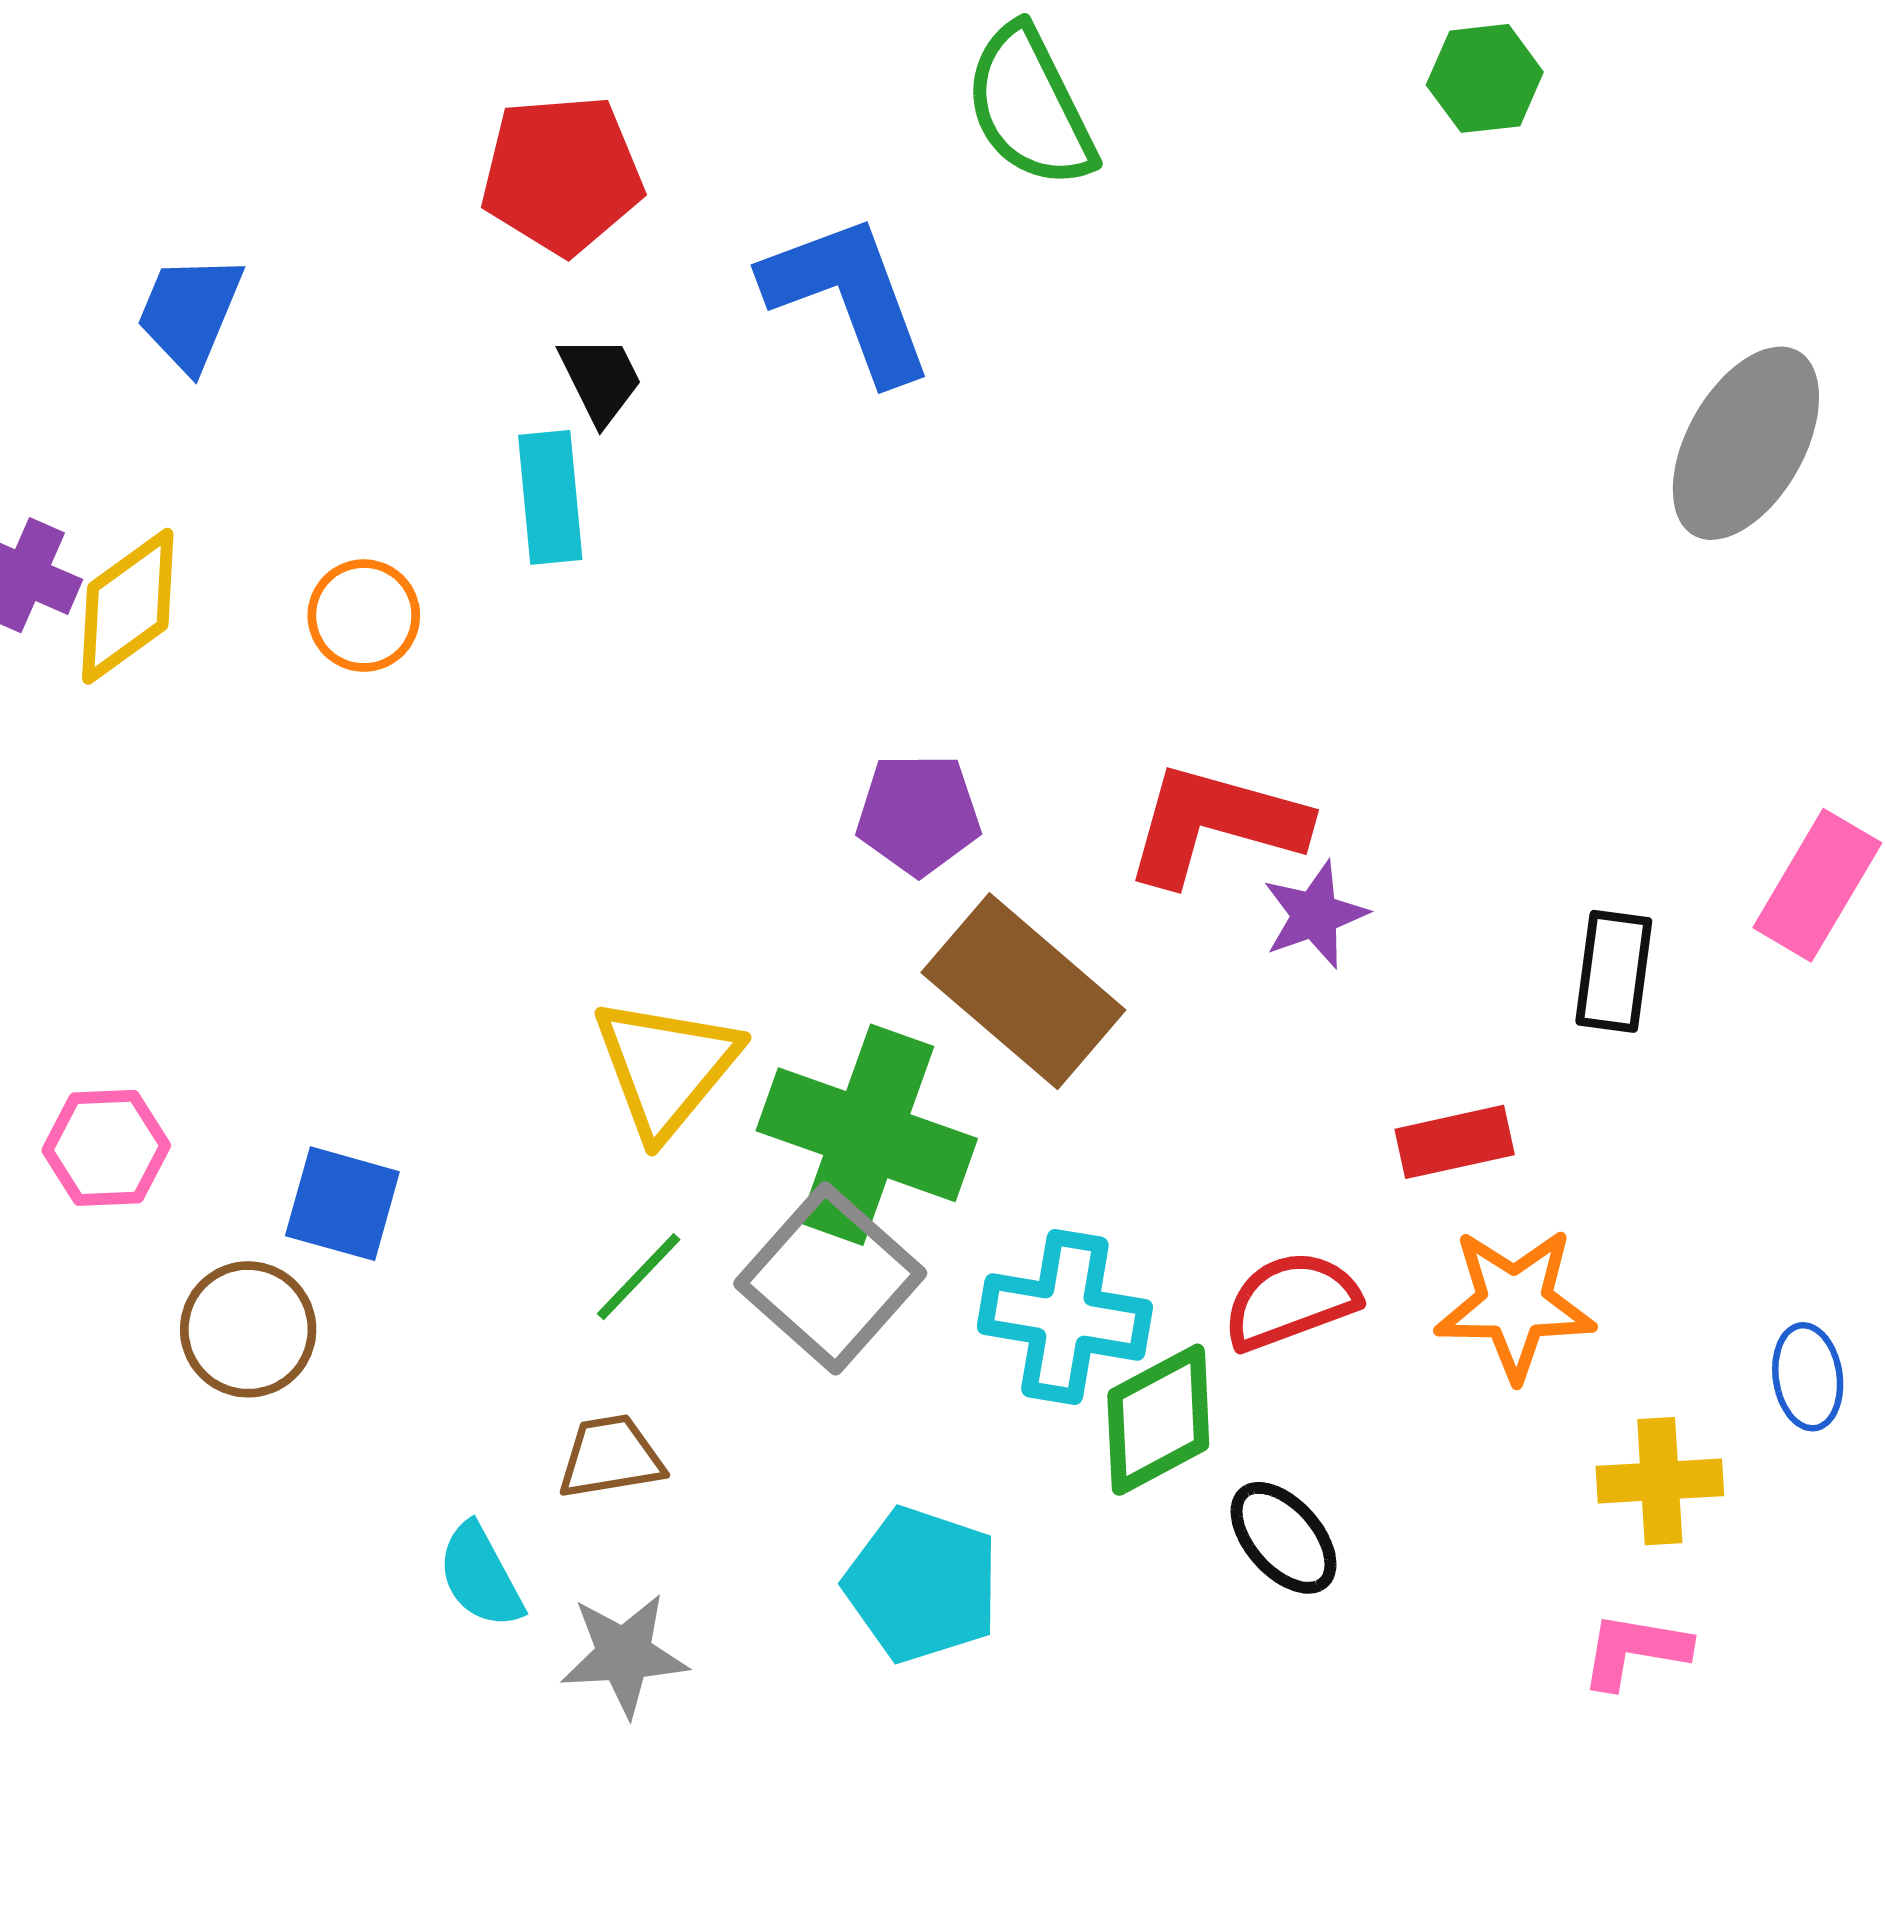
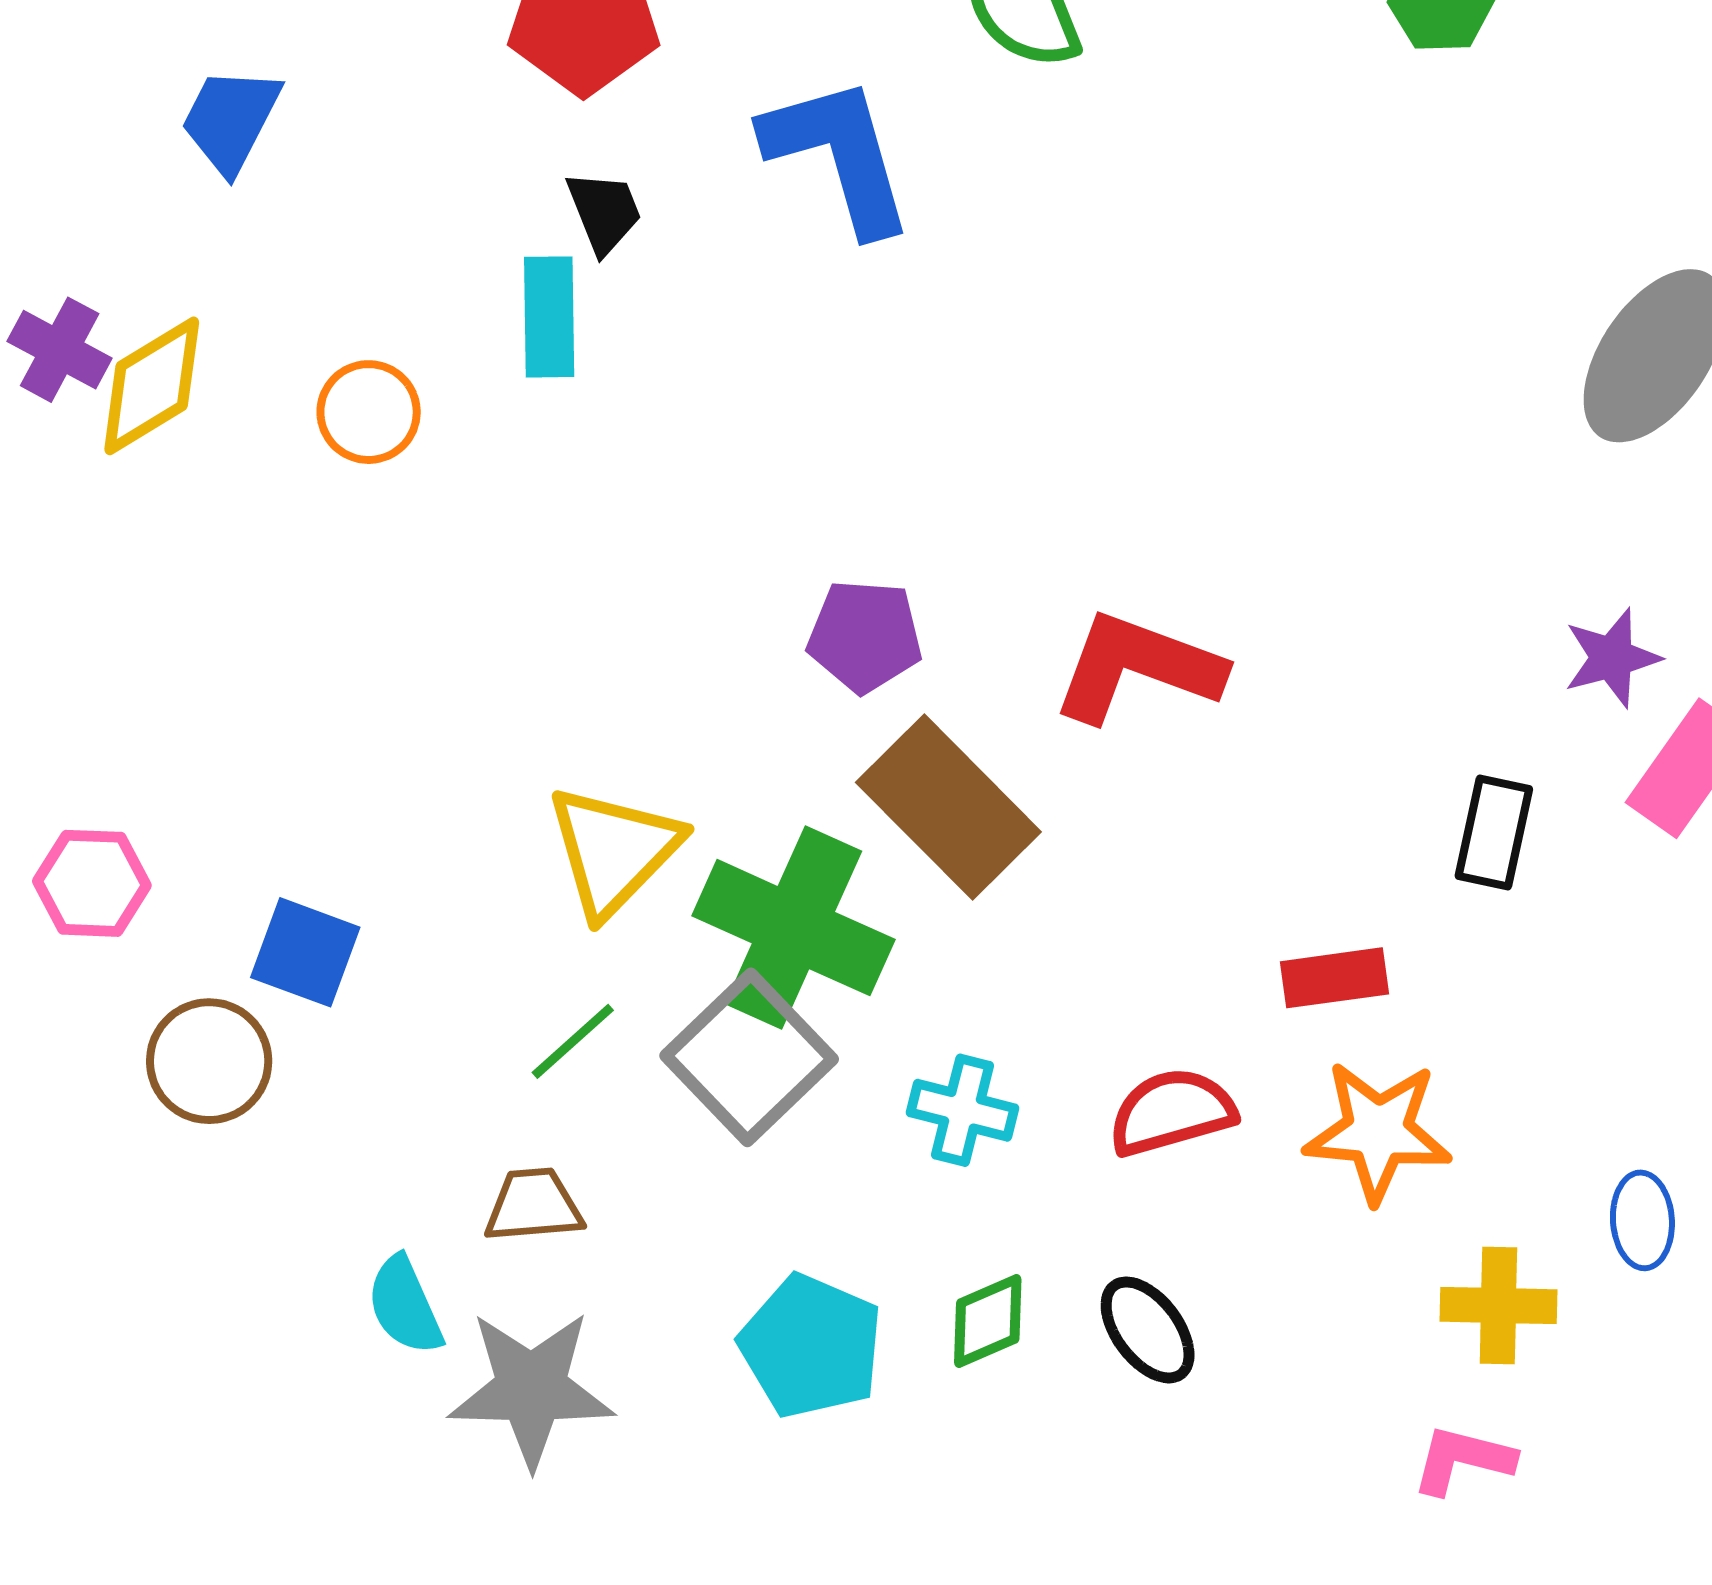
purple star: (1315, 915) -> (1612, 658), moved
cyan cross: (1065, 1317) -> (963, 1110), size x0.7
green diamond: (1158, 1420) -> (988, 1321), moved, size x0.7
gray star: (624, 1655) -> (531, 1389), size x1.4

